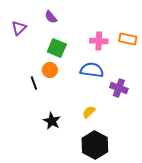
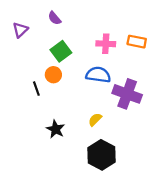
green square: (57, 48) -> (61, 51), turned 30
purple cross: (119, 88) -> (127, 94), size x1.5

